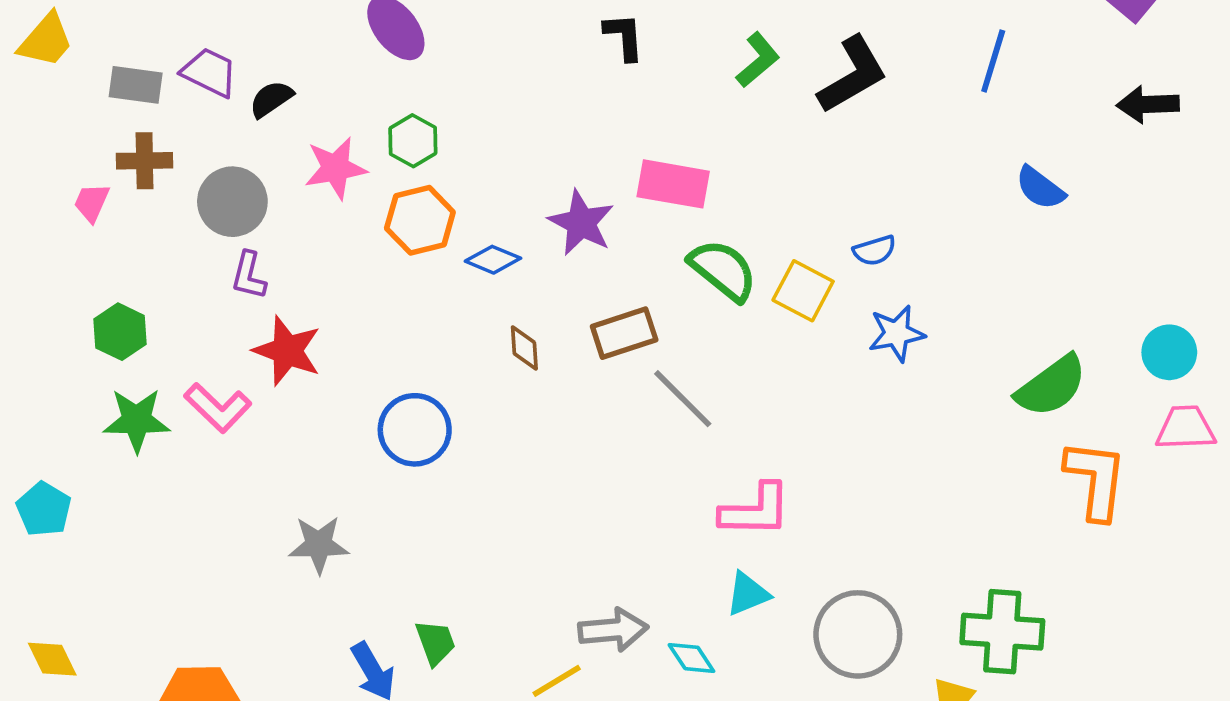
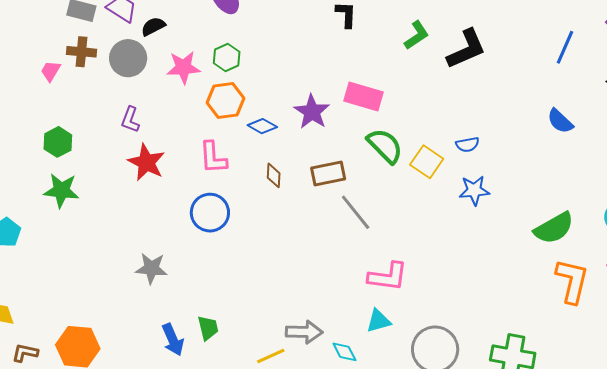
blue line: (993, 61) -> (565, 47), moved
gray circle: (232, 202) -> (128, 58), moved
pink L-shape: (218, 408) -> (213, 158), moved, turned 36

